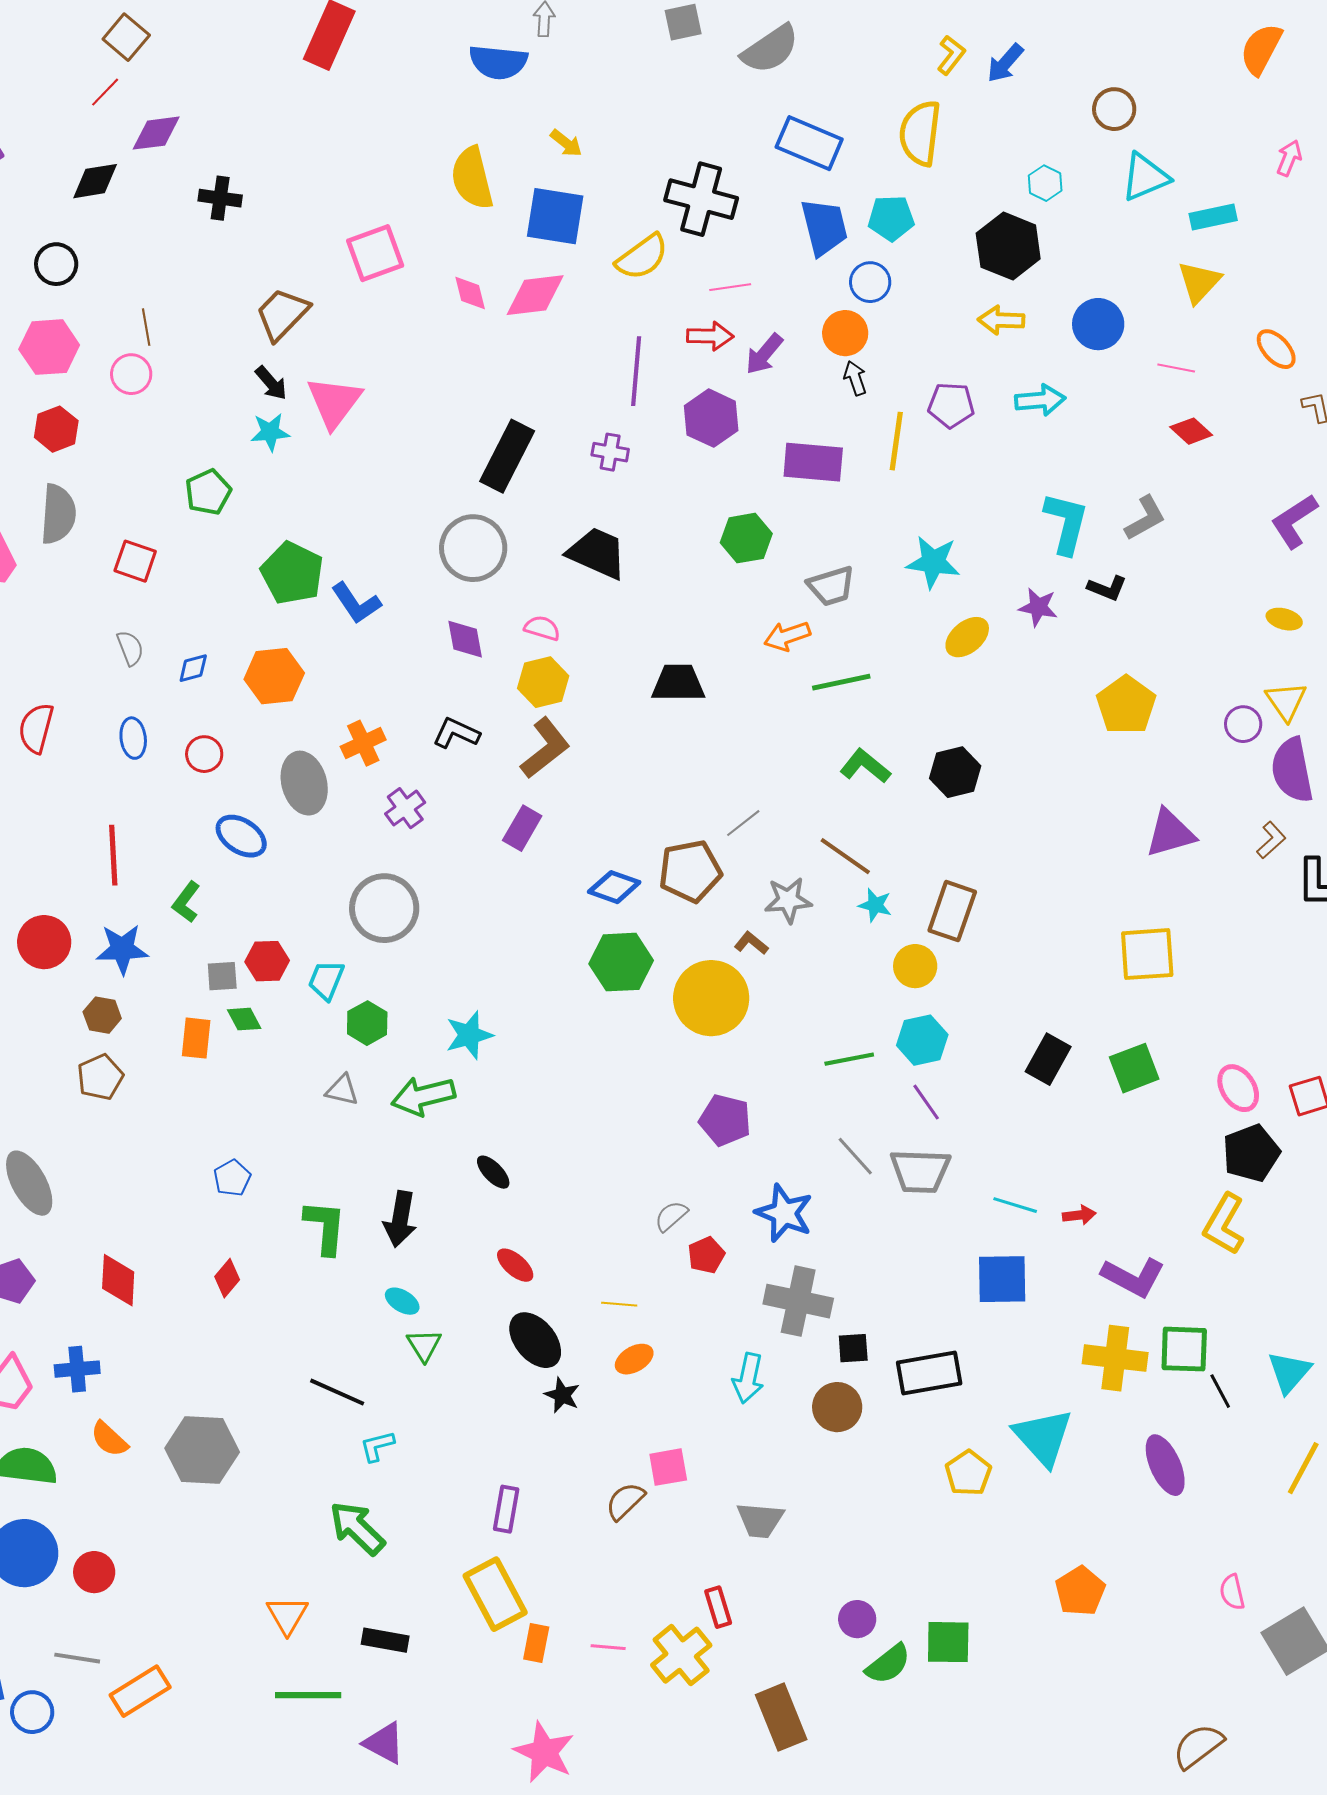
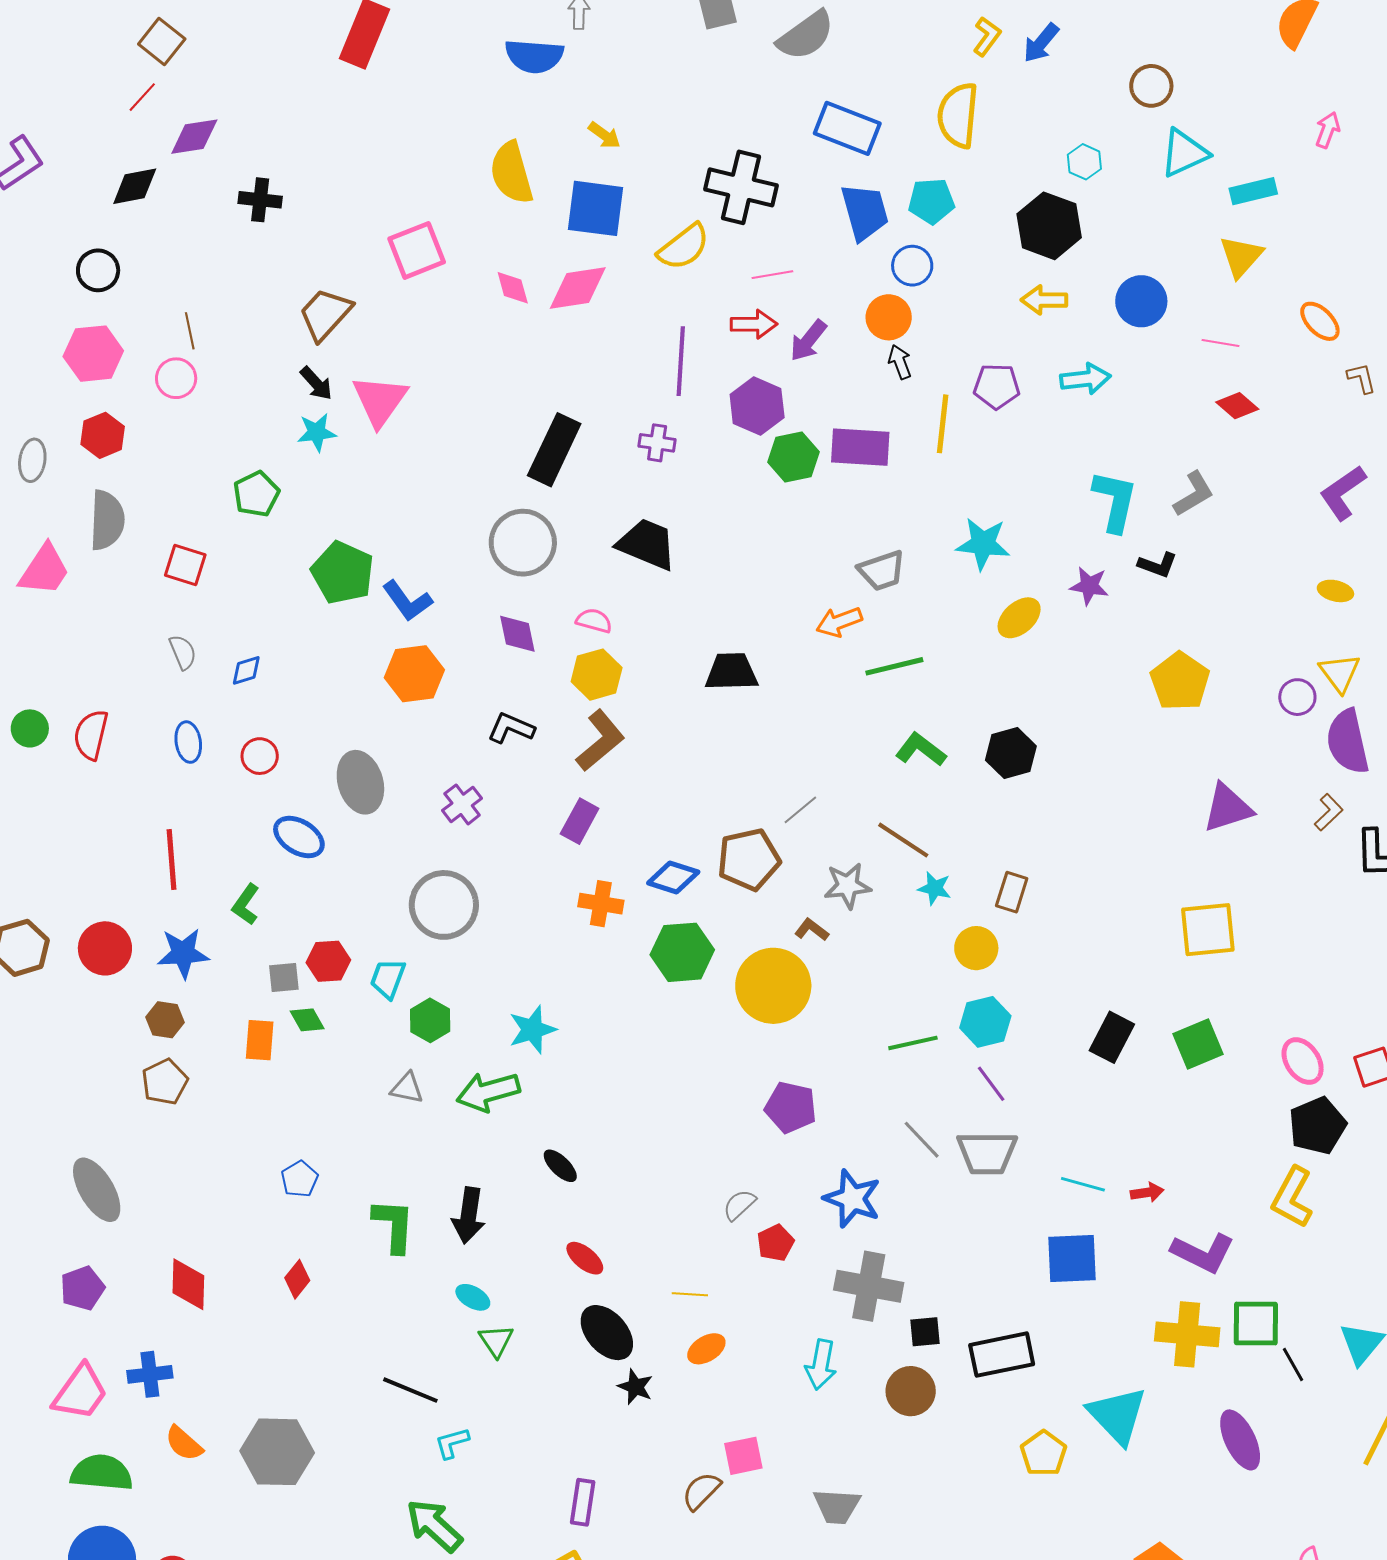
green hexagon: (746, 538) -> (794, 457), moved
orange hexagon: (274, 676) -> (414, 674), moved
orange cross: (363, 743) -> (601, 904), moved, turned 36
brown rectangle: (952, 911) -> (1012, 892), size x0.7

